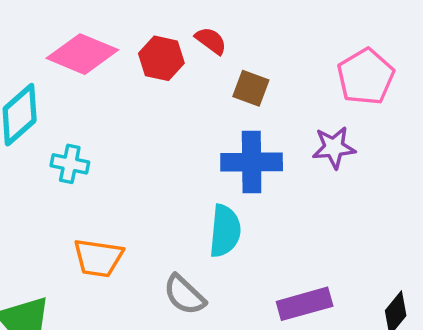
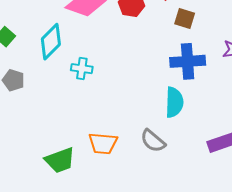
orange trapezoid: (98, 258) -> (103, 143), moved

